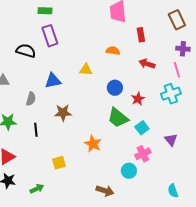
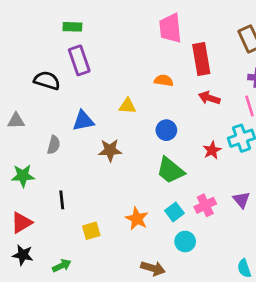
red rectangle: (141, 35) -> (201, 59), size x1.6
red star: (138, 99) -> (212, 150), moved
brown star: (63, 113) -> (110, 150), moved
cyan square: (142, 128) -> (174, 212), moved
black line: (36, 130) -> (62, 200), moved
orange star: (93, 144) -> (137, 219), moved
pink cross: (143, 154) -> (205, 205), moved

